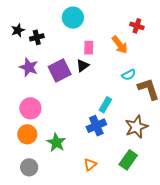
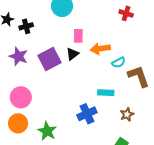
orange arrow: (120, 45) -> (100, 49), moved, turned 120
cyan rectangle: (105, 105) -> (106, 93), moved, turned 63
brown star: (136, 127) -> (127, 114), size x0.6

